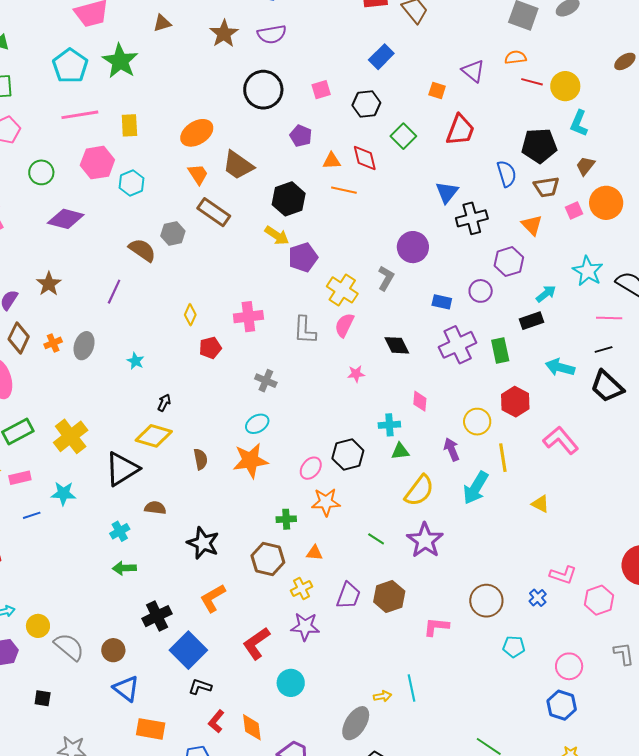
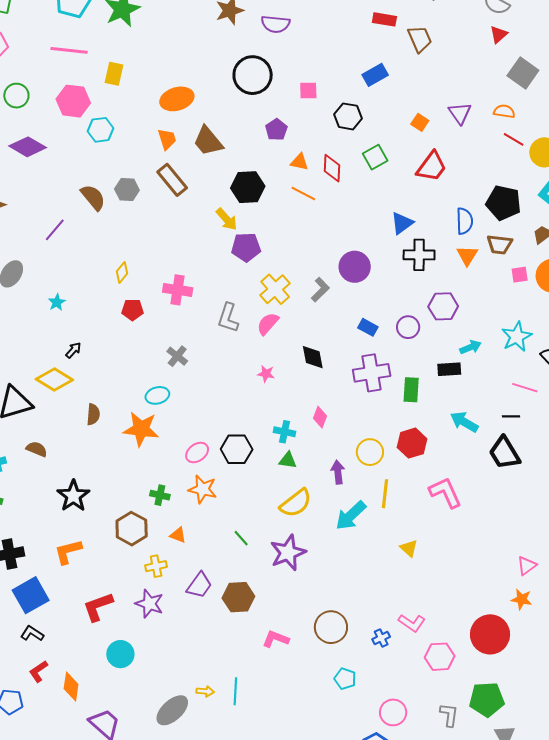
orange triangle: (532, 225) -> (467, 255), moved

